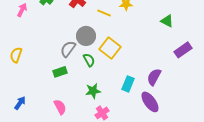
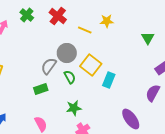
green triangle: (167, 21) -> (148, 38), turned 32
purple semicircle: (154, 77) -> (153, 93), moved
cyan rectangle: (128, 84) -> (109, 80), moved

